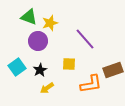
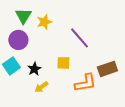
green triangle: (29, 17) -> (23, 16), turned 42
purple circle: (38, 41) -> (18, 40), moved

